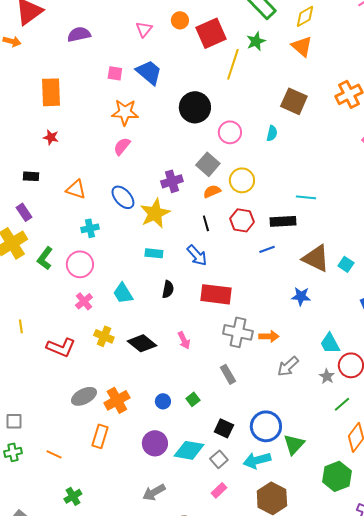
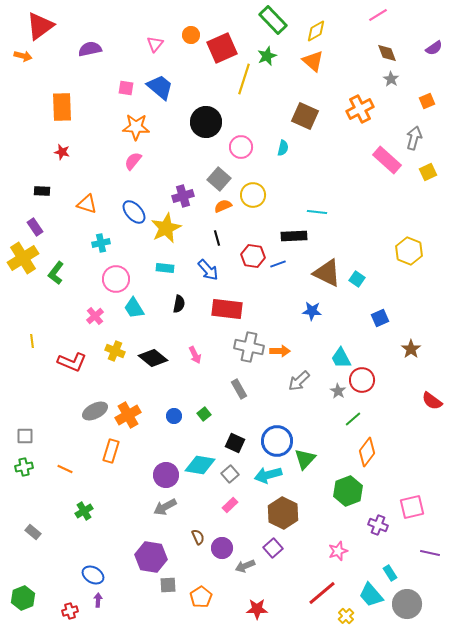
red hexagon: (242, 220) -> (253, 256), moved
pink circle: (80, 264) -> (116, 279), moved
purple circle: (155, 443) -> (166, 475), moved

